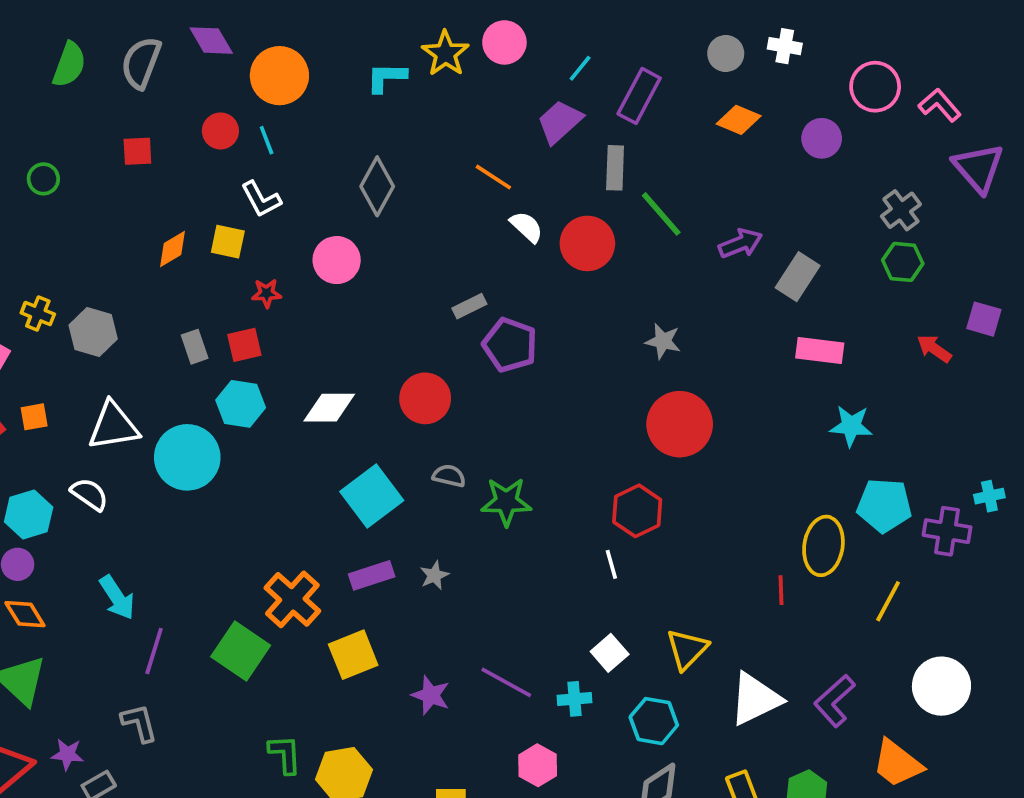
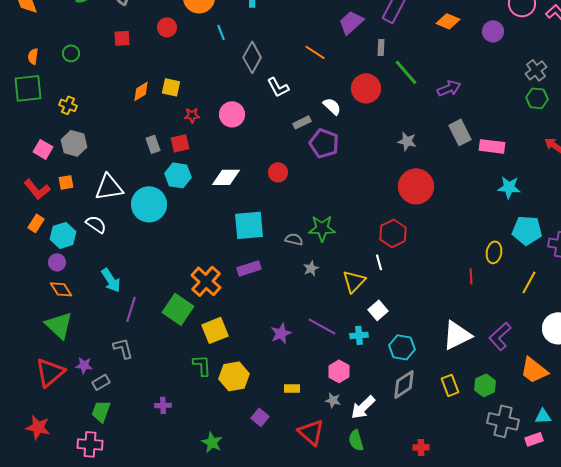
cyan line: (267, 140) -> (221, 32), moved
gray rectangle: (615, 168) -> (381, 47), size x0.7
white L-shape: (261, 199) -> (278, 87), moved
white semicircle: (527, 227) -> (332, 106), moved
pink circle: (337, 260) -> (232, 114), moved
gray rectangle: (798, 277) -> (460, 132), moved, turned -60
yellow cross: (38, 314) -> (68, 105), moved
gray hexagon: (93, 332) -> (74, 143), moved
red circle: (425, 398) -> (278, 172), size x0.7
gray semicircle: (449, 476) -> (294, 239), moved
cyan square: (372, 496) -> (249, 225), turned 32
yellow ellipse: (823, 546) -> (494, 252), size x0.7
gray star: (434, 575) -> (311, 268), moved
yellow triangle: (687, 649) -> (354, 281), moved
yellow square: (353, 655) -> (215, 330), moved
purple star: (431, 695) -> (281, 333), turned 30

